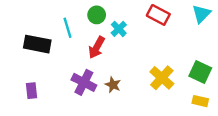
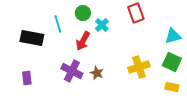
cyan triangle: (201, 14) -> (173, 36), moved, turned 30
red rectangle: (158, 15) -> (136, 13), turned 42
yellow cross: (162, 78) -> (139, 67), turned 30

